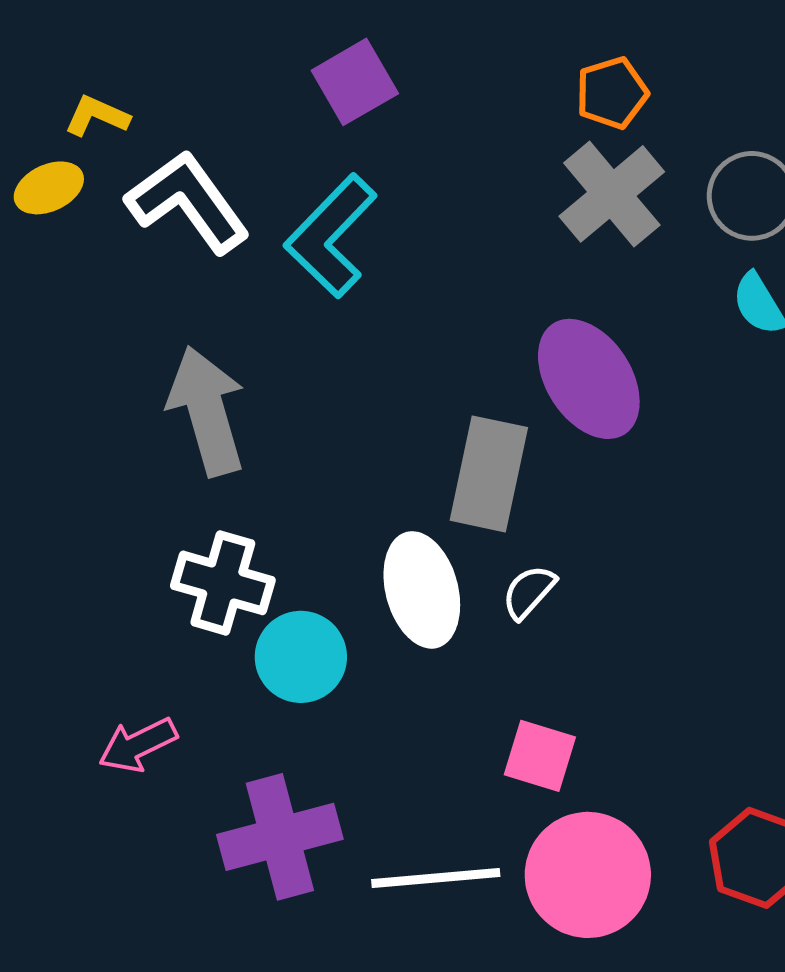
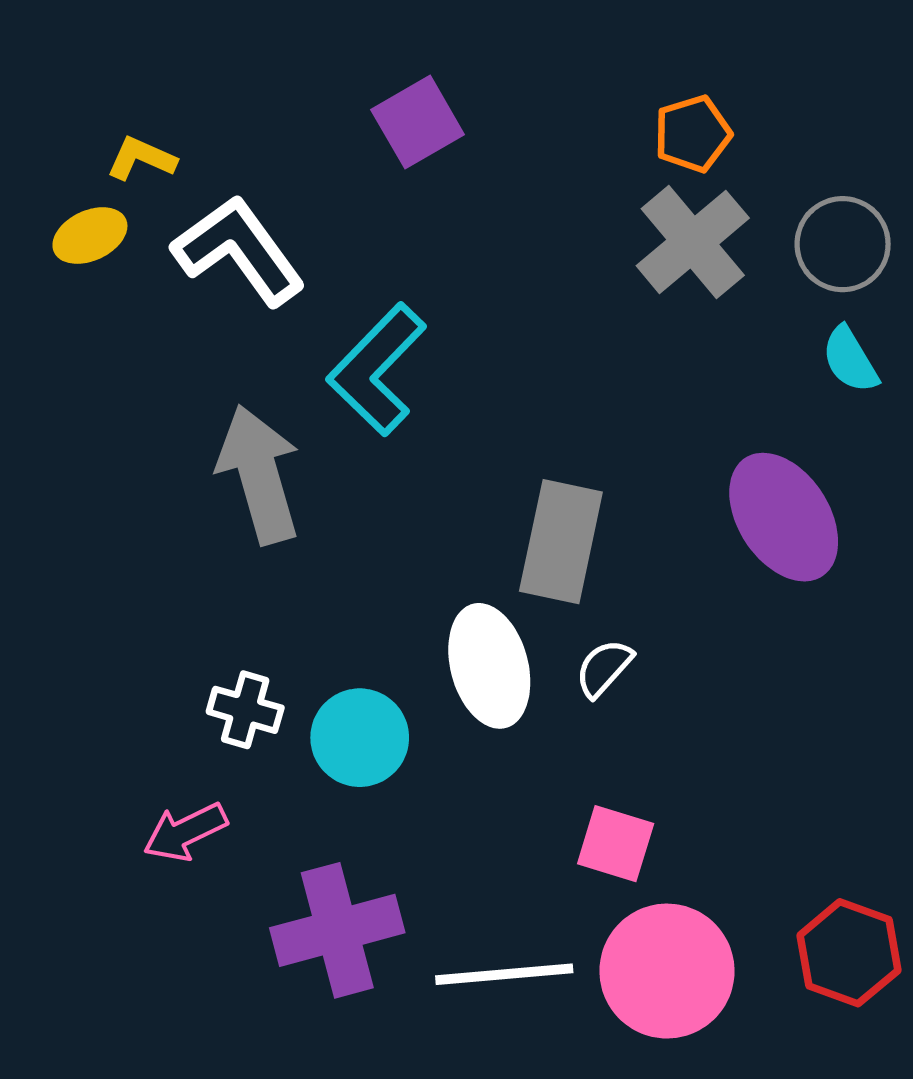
cyan L-shape: (331, 236) -> (377, 369), moved
purple ellipse: (589, 379) -> (784, 517), moved
white cross: (223, 583) -> (245, 710), moved, size x0.7

